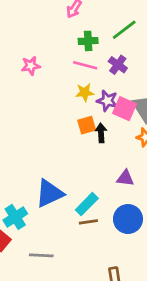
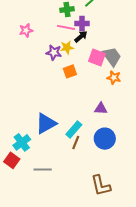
purple cross: (118, 65) -> (82, 24), moved, turned -32
purple star: (107, 101) -> (54, 52), moved
black arrow: (101, 133) -> (81, 37), moved, turned 56
brown line: (88, 222) -> (76, 142), turned -56

